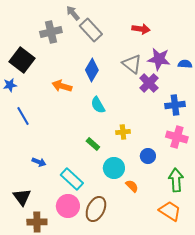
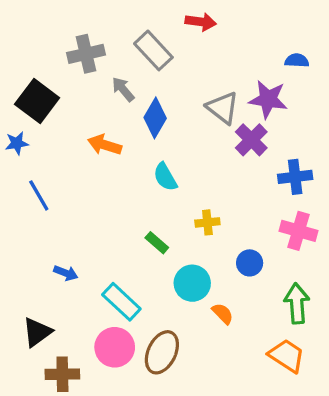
gray arrow: (73, 13) -> (123, 89), moved
red arrow: (141, 29) -> (201, 22), moved
blue semicircle: (185, 64) -> (297, 61), moved
black triangle: (22, 197) -> (37, 332), turned 30

